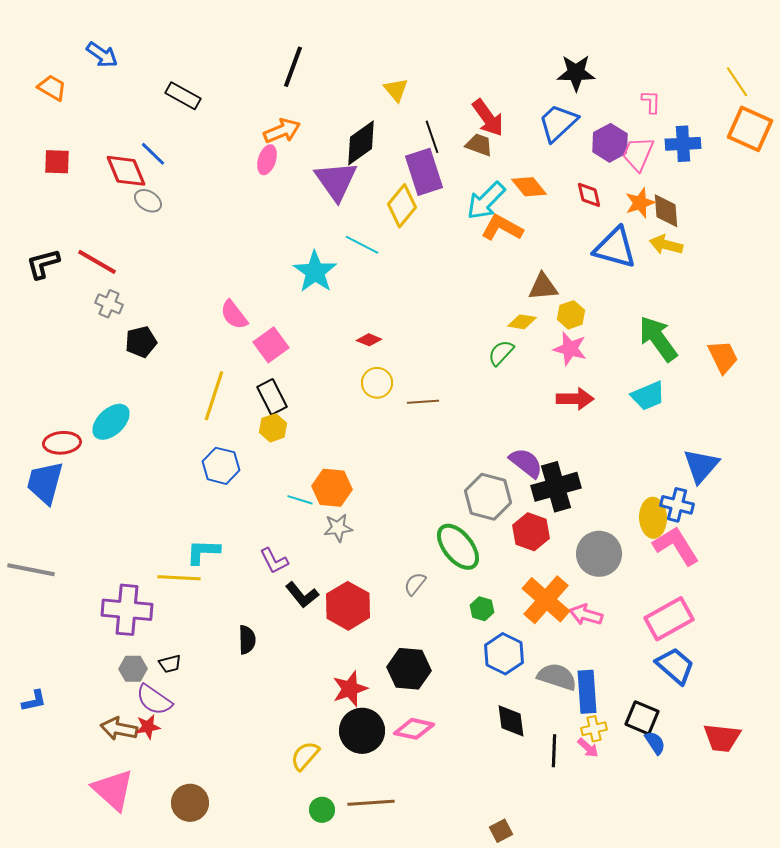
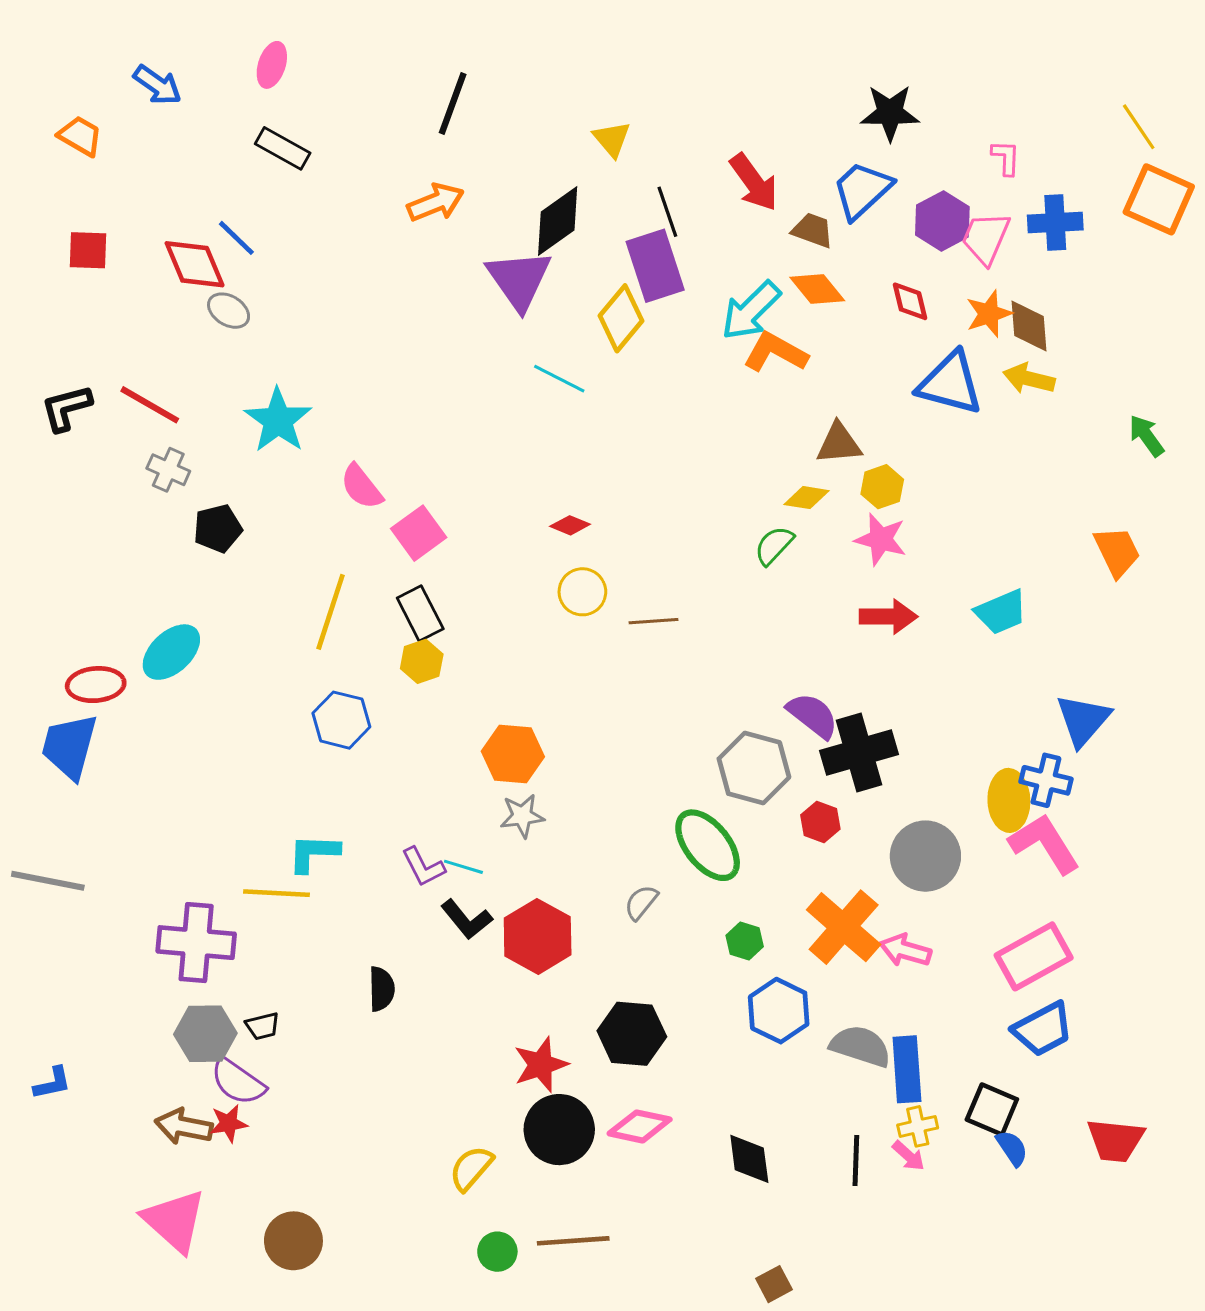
brown trapezoid: (479, 145) -> (813, 230), moved
pink ellipse: (267, 160) -> (272, 65), moved
cyan star: (315, 272) -> (278, 420), moved
green arrow: (658, 339) -> (1146, 436), moved, size x0.6
cyan line: (300, 500) -> (463, 867), moved
red hexagon: (531, 532) -> (820, 822), size x0.7
blue trapezoid: (675, 666) -> (1043, 1029), turned 111
gray hexagon: (133, 669) -> (205, 1034), size x1.4
black diamond: (511, 721) -> (749, 1159), moved

